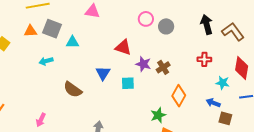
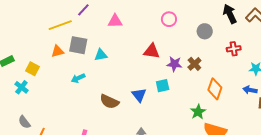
gray circle: (166, 26) -> (205, 31), moved
blue triangle: (103, 73) -> (139, 95), moved

